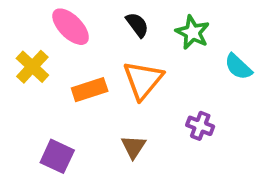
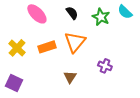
yellow cross: (32, 67) -> (17, 48), moved
cyan semicircle: (238, 67) -> (125, 12), moved
purple square: (57, 156) -> (14, 83), moved

